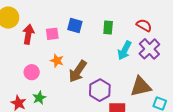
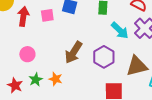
cyan arrow: (124, 50) -> (120, 30), turned -72
orange star: (57, 61) -> (56, 79), moved
purple hexagon: (100, 90) -> (104, 57), moved

